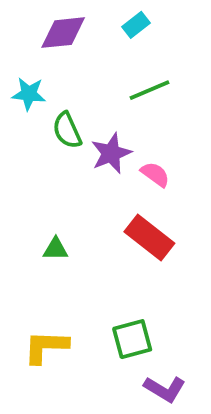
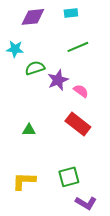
cyan rectangle: (136, 25) -> (71, 13), turned 32
green semicircle: (67, 130) -> (35, 68), turned 96

